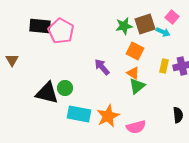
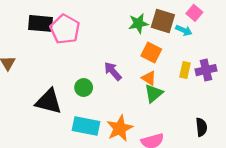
brown square: (145, 24) -> (163, 21), turned 35
green circle: (65, 88) -> (84, 88), moved

